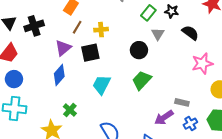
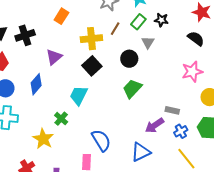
brown line: (77, 27) -> (115, 29), moved
yellow cross: (101, 30) -> (91, 39), size x1.5
black semicircle: (190, 33) -> (196, 39), moved
black square: (90, 53) -> (92, 66), moved, turned -30
blue diamond: (59, 75) -> (36, 84), moved
cyan trapezoid: (102, 85) -> (79, 95), moved

